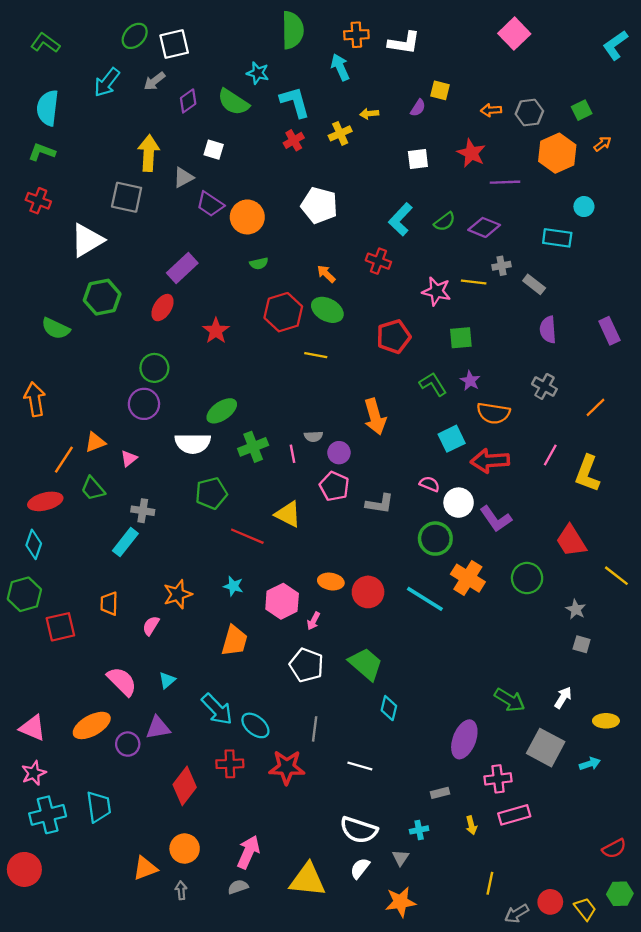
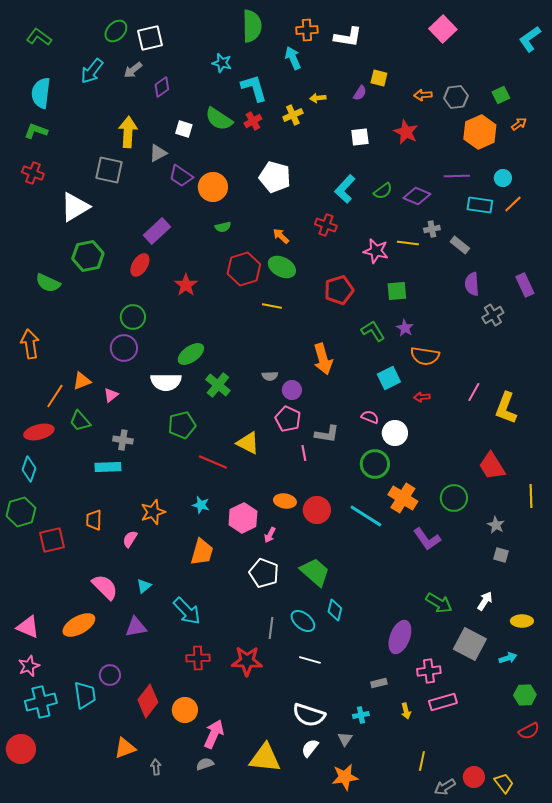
green semicircle: (233, 102) -> (219, 119), moved
purple line: (505, 182) -> (457, 176), moved
gray cross: (544, 386) -> (493, 315), moved, turned 30
orange line: (596, 407) -> (513, 204), moved
green cross: (253, 447) -> (218, 385), turned -30
pink line: (293, 454) -> (304, 453), moved
red arrow: (490, 461) -> (422, 397), size x0.5
purple L-shape: (496, 519) -> (427, 539), moved
cyan rectangle: (125, 542) -> (108, 467), turned 50
yellow line: (616, 576) -> (531, 496), turned 50
cyan ellipse: (255, 725) -> (303, 621), moved
purple circle: (128, 744) -> (110, 675), moved
red diamond: (185, 786) -> (148, 701), moved
orange circle: (185, 849) -> (185, 710), moved
green hexagon: (620, 894) -> (525, 695), moved

